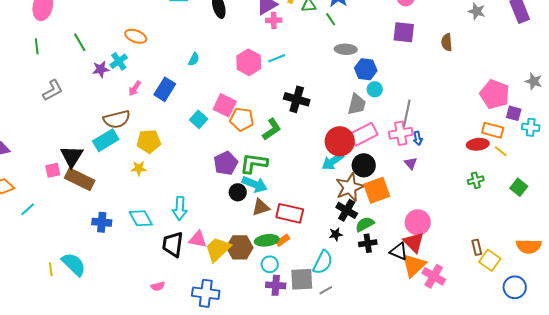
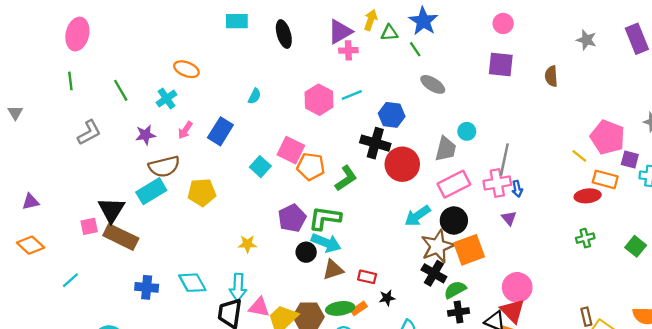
green line: (80, 42) -> (121, 90), moved
gray ellipse: (346, 49) -> (433, 84), turned 30
purple star: (101, 69) -> (145, 135), moved
blue hexagon: (366, 69) -> (392, 115), moved
red circle: (340, 141) -> (402, 164), moved
yellow line: (501, 151) -> (579, 156), moved
yellow star: (139, 168) -> (247, 244), moved
cyan arrow: (180, 208) -> (238, 287), moved
cyan line: (28, 209) -> (70, 280), moved
red rectangle: (290, 213) -> (367, 277), size x0.6
black star: (336, 234) -> (387, 298), moved

